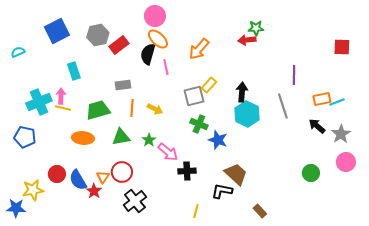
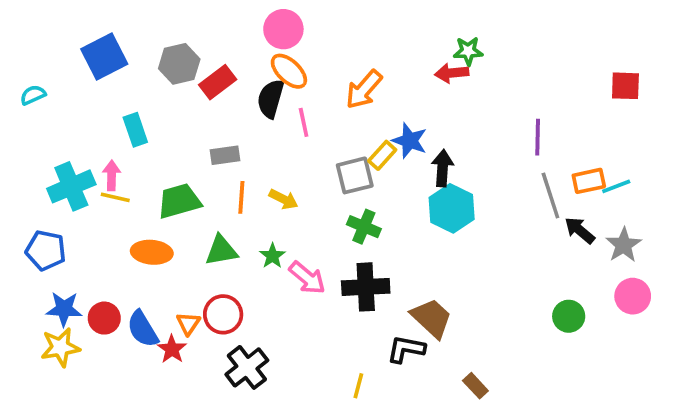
gray line: (283, 106) -> (550, 196), moved
blue star: (218, 140) -> (410, 141), moved
black cross: (187, 171) -> (366, 287), moved, size x1.4
blue star: (16, 208) -> (64, 309), moved

